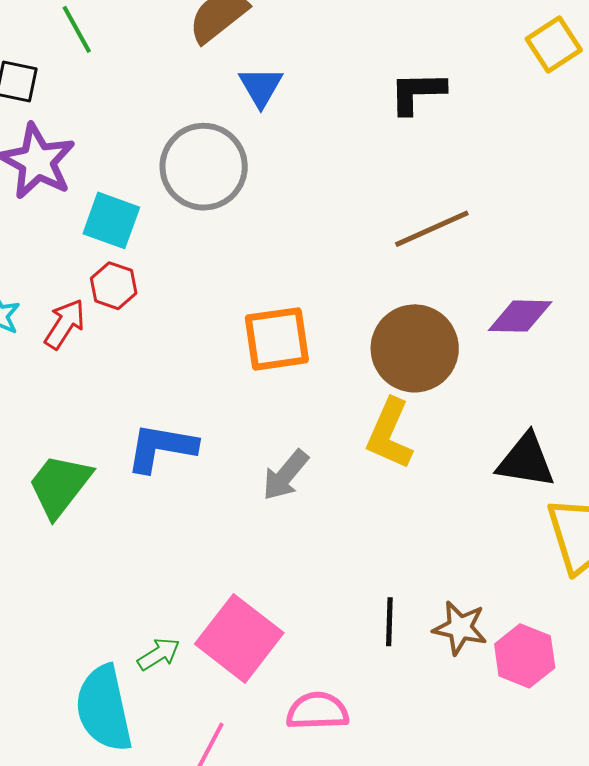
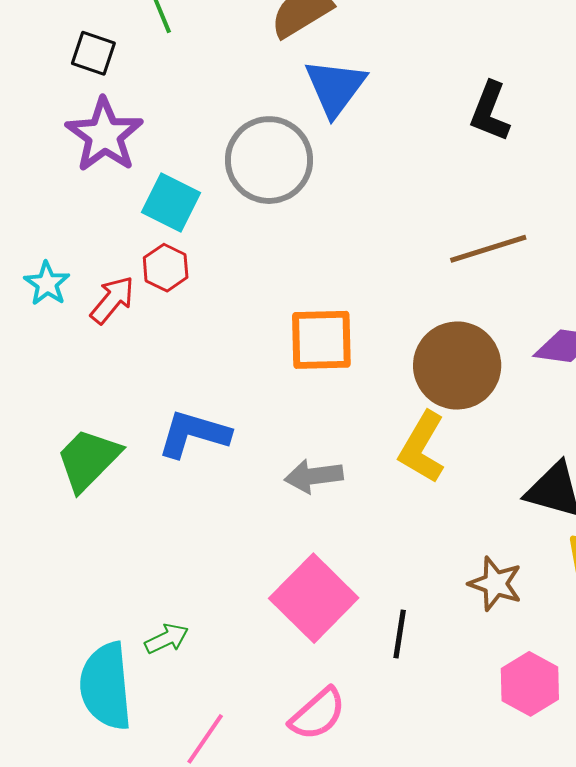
blue triangle: (261, 87) -> (335, 87), size x1.4
black L-shape: (417, 92) -> (490, 112), turned -74
gray arrow: (285, 475) -> (314, 476), turned 36
brown star: (460, 628) -> (495, 584), moved
pink square: (239, 638) -> (314, 598), moved
pink semicircle: (317, 711) -> (318, 714), turned 134

